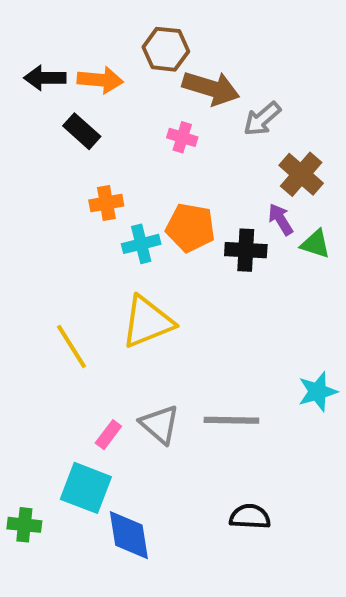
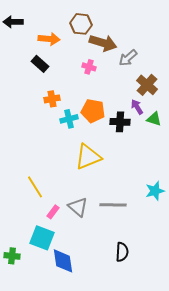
black arrow: (45, 78) -> (13, 22), moved
yellow triangle: (147, 322) -> (88, 157), moved
yellow line: (72, 346) -> (35, 187), moved
black semicircle: (250, 517) -> (122, 252), turned 90

